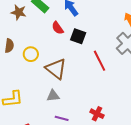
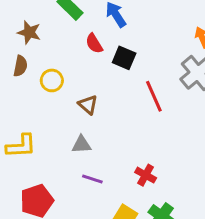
brown star: (19, 12) -> (29, 32), moved
brown triangle: (56, 69) -> (88, 105), size x0.6

